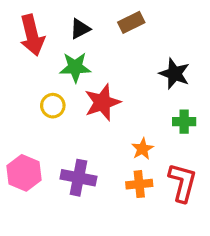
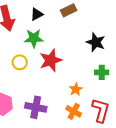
orange cross: (139, 184) -> (74, 111), turned 35

